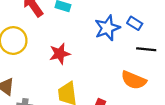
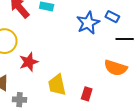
red star: (60, 54) -> (29, 62), moved

